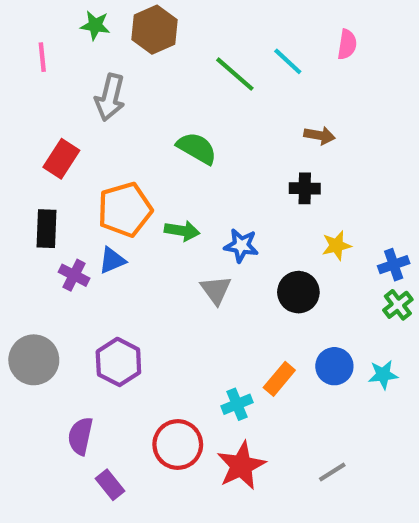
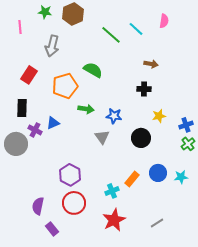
orange pentagon: (125, 210) -> (65, 86), moved
gray circle: (34, 360) -> (16, 144), moved
purple hexagon: (118, 362) -> (70, 175), moved
red circle: (178, 445) -> (74, 203), moved

